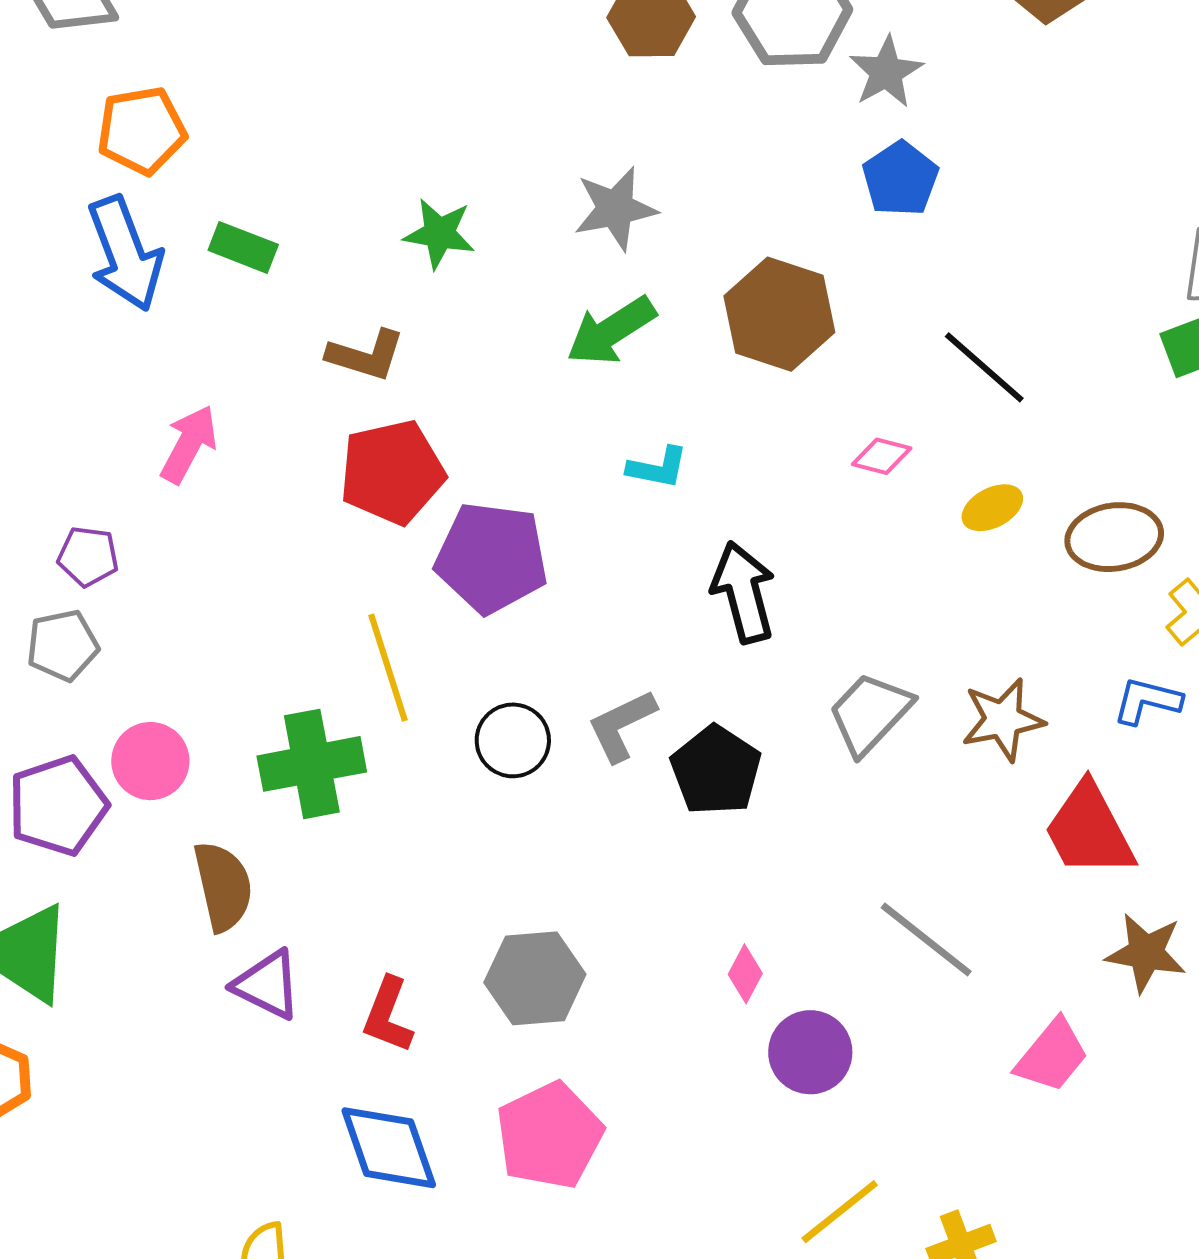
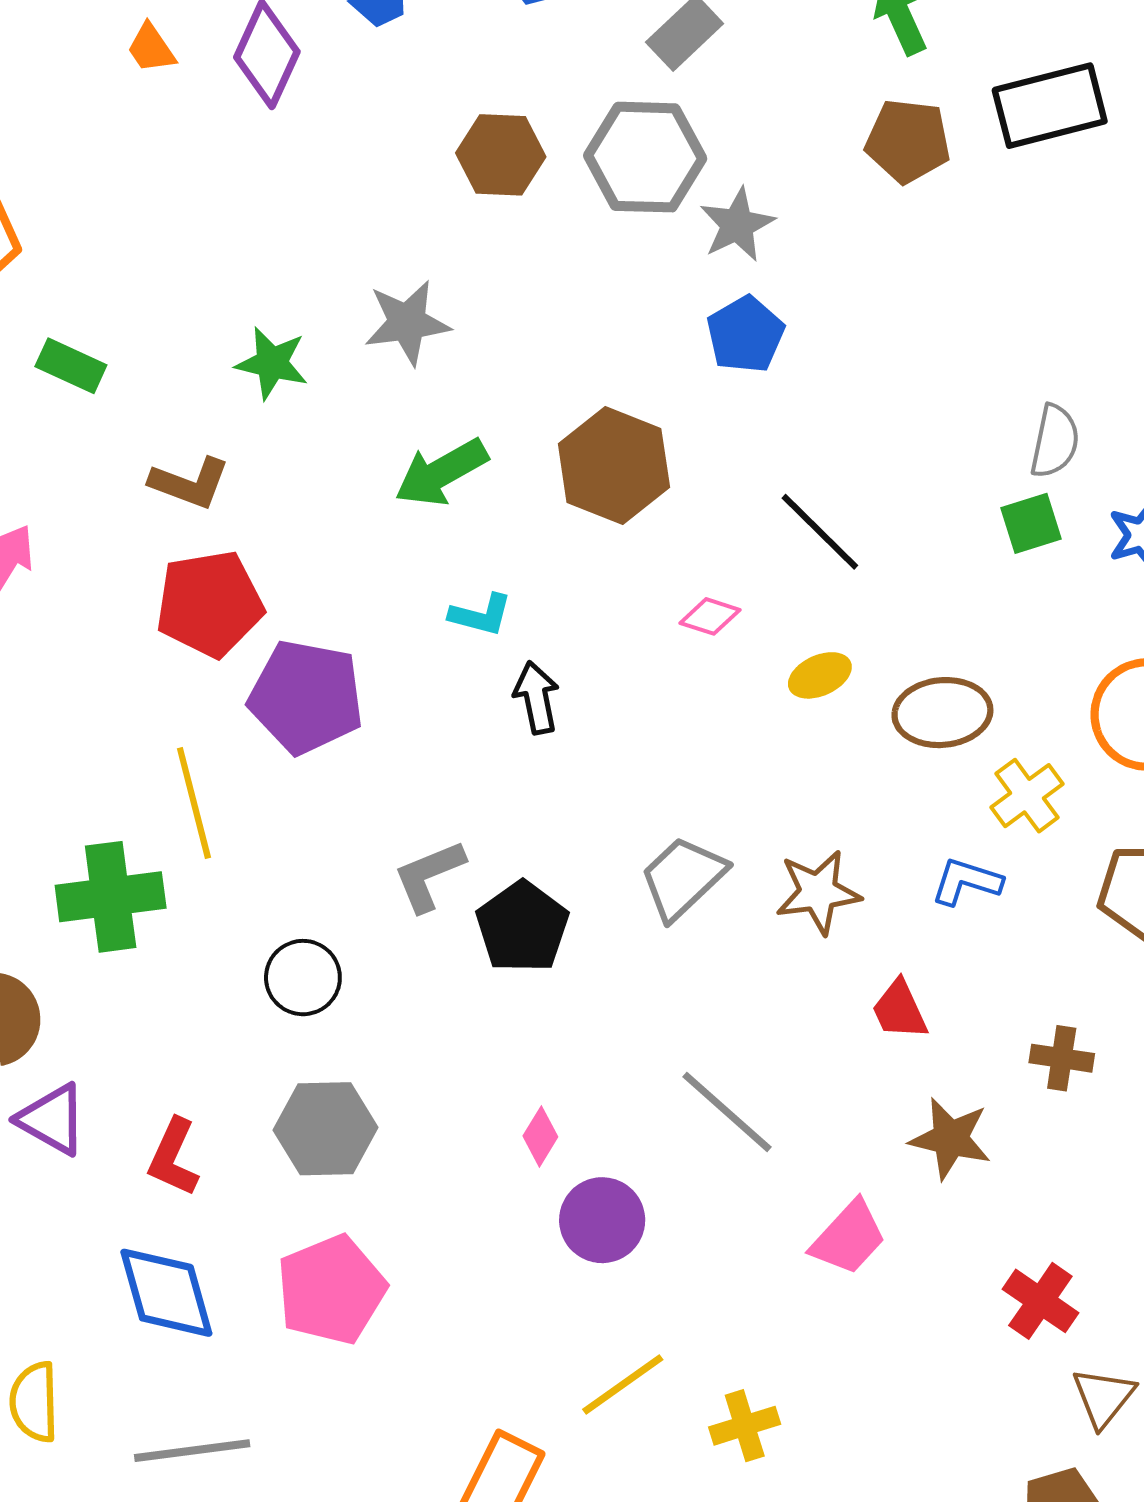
gray star: (615, 209) -> (407, 323), moved
black arrow: (743, 592) -> (536, 698), moved, size x0.7
black circle: (513, 740) -> (303, 978), moved
red trapezoid: (1089, 830) -> (900, 1010), size x0.6

